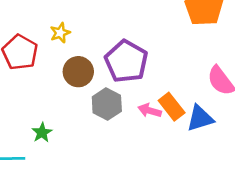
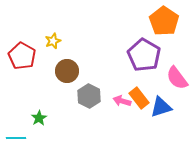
purple pentagon: (126, 61) -> (144, 55), moved

